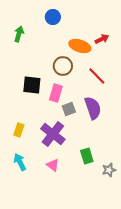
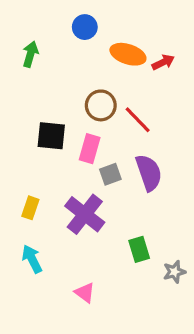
orange ellipse: (80, 46) -> (128, 54), moved
red line: (97, 76) -> (138, 120), moved
pink triangle: (53, 165) -> (85, 293), moved

